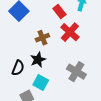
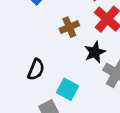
black star: (38, 60) -> (95, 52), moved

